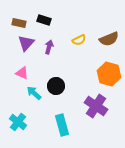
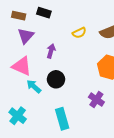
purple arrow: (49, 47) -> (51, 51), moved
pink triangle: (22, 73) -> (22, 66), size x1.5
purple cross: (96, 106) -> (96, 100), size x0.7

